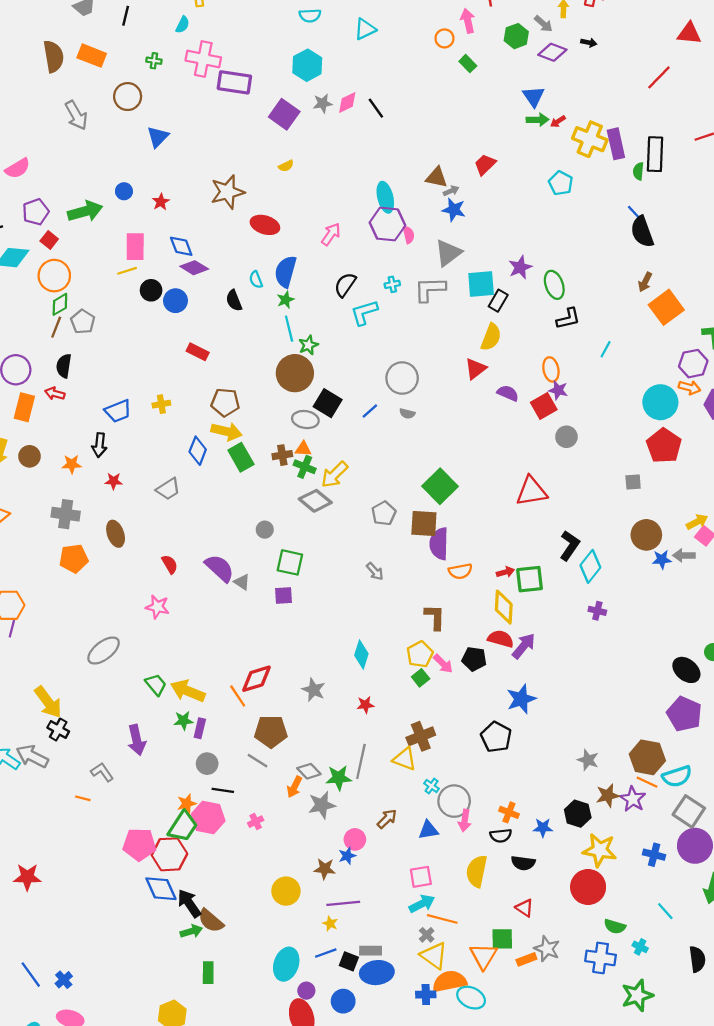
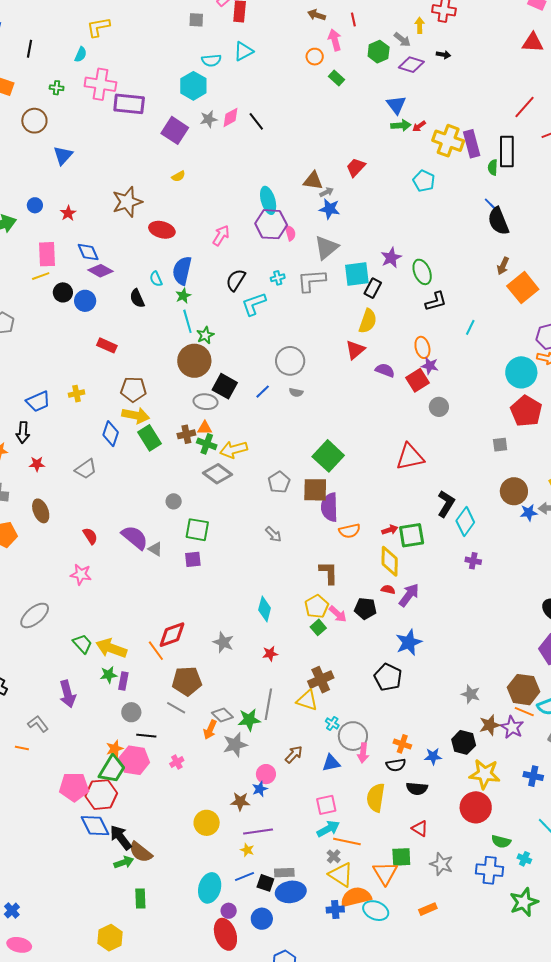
cyan semicircle: (310, 16) -> (211, 60), moved
red line: (659, 77) -> (525, 107), moved
yellow arrow: (335, 475) -> (234, 450), turned 32
red semicircle: (501, 639) -> (388, 590), size x0.6
orange rectangle: (526, 959) -> (428, 909), moved

